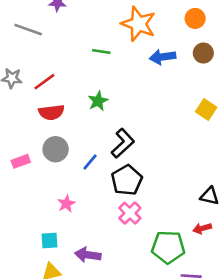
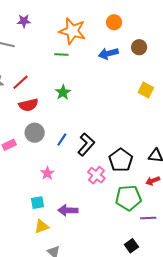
orange circle: (195, 18) -> (114, 22), moved
orange star: (138, 24) -> (72, 31), moved
black L-shape: (123, 143) -> (86, 145), moved
black pentagon: (127, 180) -> (121, 160), moved

